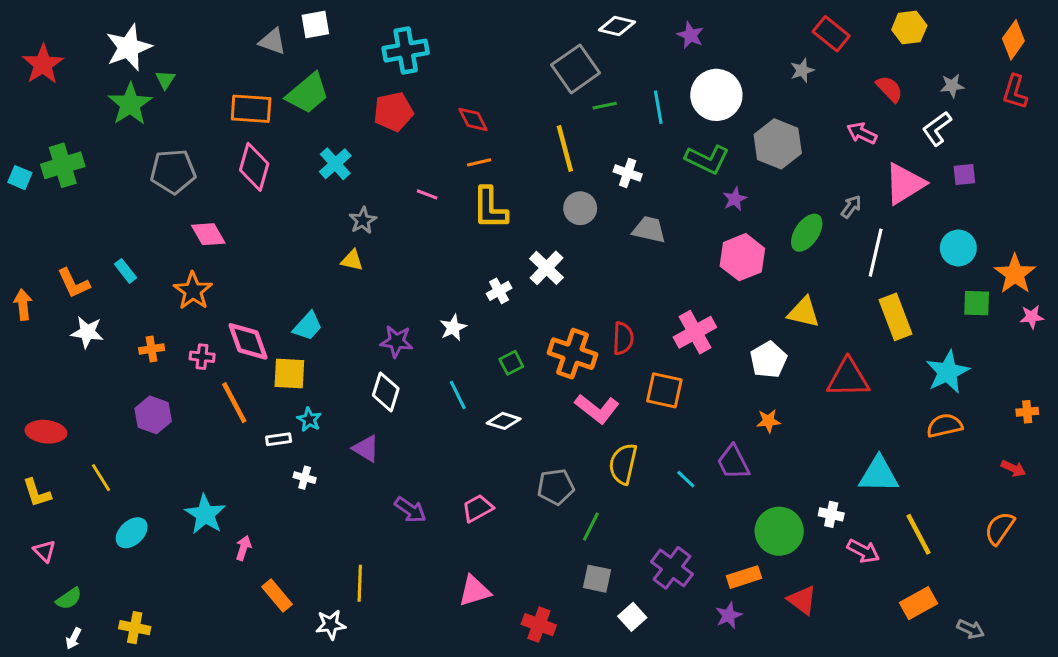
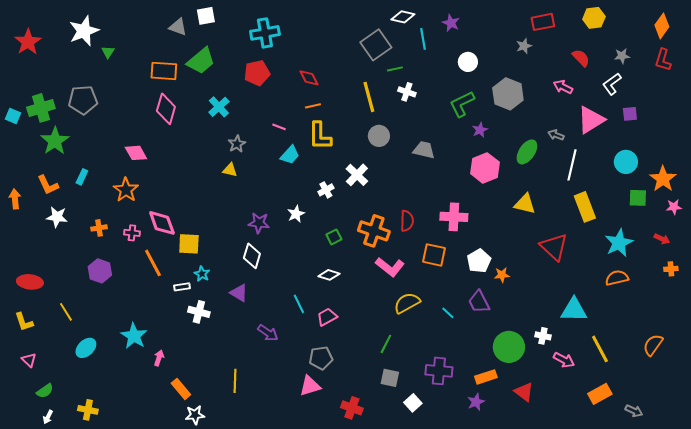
red rectangle: (831, 34) -> (543, 22), turned -50
white circle: (716, 95) -> (468, 62), size x0.6
green star: (130, 104) -> (55, 141), moved
cyan line: (658, 107) -> (423, 39), moved
green L-shape: (707, 159) -> (462, 104), turned 128
gray pentagon: (173, 171) -> (83, 100), moved
white cross: (628, 173) -> (407, 92), moved
gray arrow: (851, 207) -> (556, 135), turned -105
cyan rectangle: (126, 271) -> (82, 177), turned 63
cyan trapezoid: (308, 326) -> (290, 155), moved
pink cross: (695, 332) -> (454, 217), turned 32
white pentagon: (768, 360) -> (479, 261), moved
red triangle: (848, 378) -> (554, 247), turned 44
cyan line: (458, 395) -> (299, 304), moved
yellow semicircle: (623, 464) -> (407, 303), turned 48
red arrow: (1013, 468) -> (662, 239), moved
white cross: (305, 478) -> (199, 312), size x1.5
gray pentagon: (556, 487) -> (321, 358), moved
pink trapezoid: (478, 508) -> (327, 317), moved
purple cross: (672, 568) -> (439, 371), turned -32
white star: (331, 625) -> (195, 415), moved

